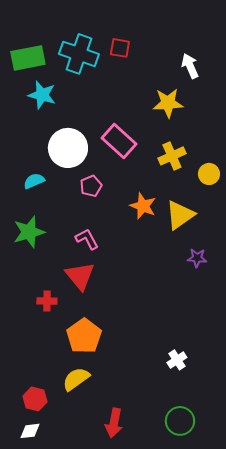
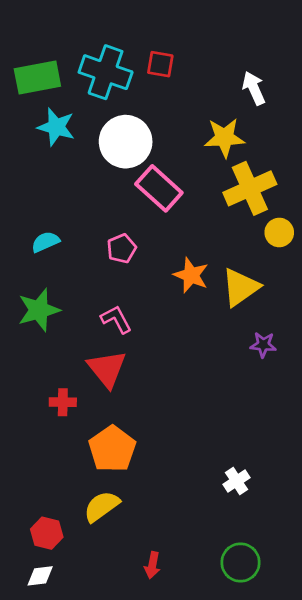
white circle: (68, 148) -> (126, 142), moved
yellow cross: (172, 156) -> (250, 188), moved, size x1.4
red arrow: (114, 423) -> (152, 565), size x0.7

